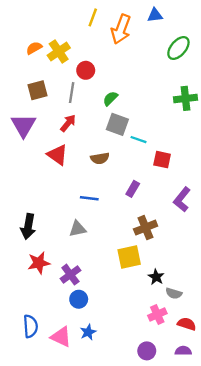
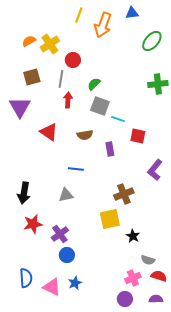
red arrow: (68, 123) -> (68, 100), moved, turned -35
purple rectangle: (133, 189) -> (110, 149), moved, turned -40
gray semicircle: (174, 293) -> (148, 260), moved
pink cross: (157, 314) -> (133, 278), moved

